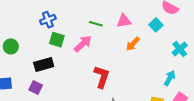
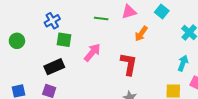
pink arrow: (83, 44) -> (92, 52), moved
green circle: (11, 46) -> (17, 41), moved
red L-shape: (102, 77) -> (129, 64), moved

